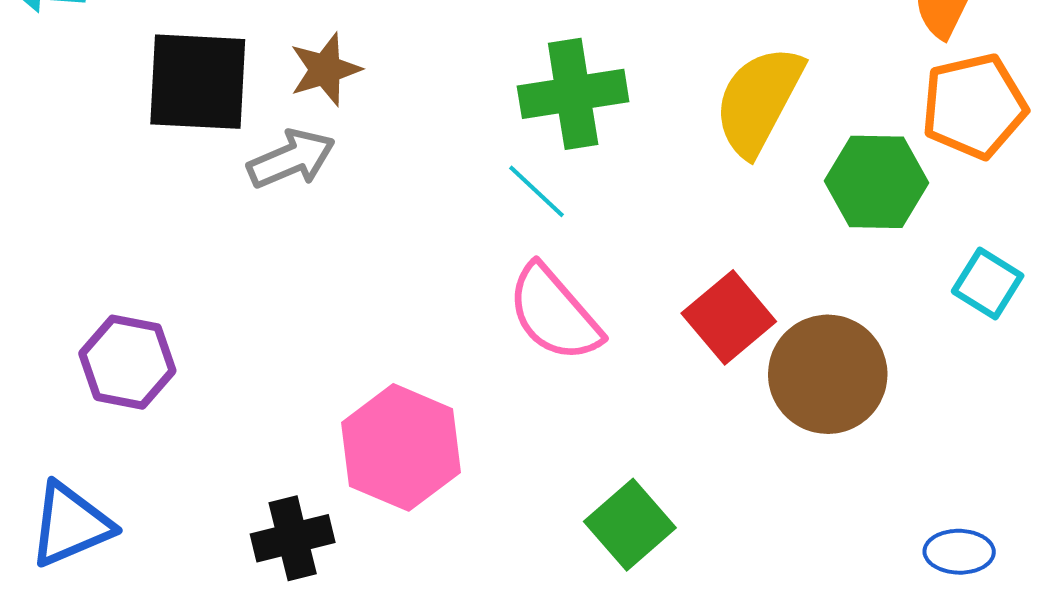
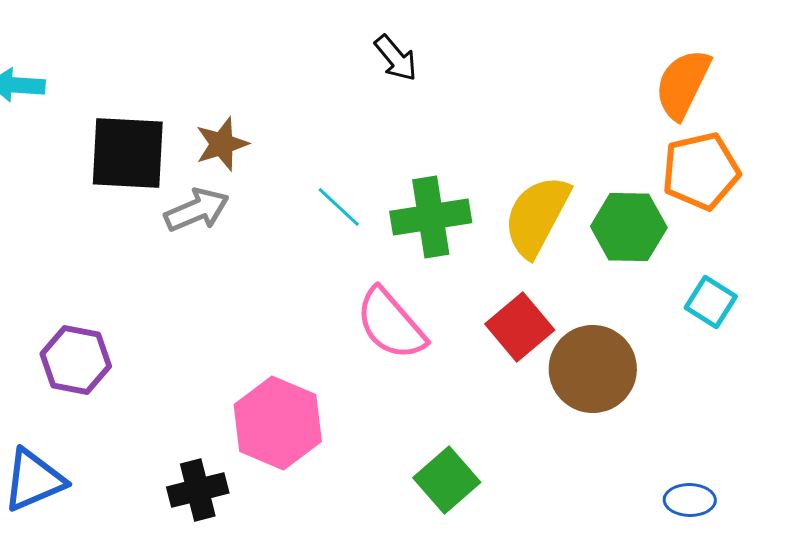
green cross: (573, 94) -> (431, 217), moved
yellow semicircle: (759, 101) -> (537, 216), moved
cyan line: (536, 191) -> (339, 207), moved

